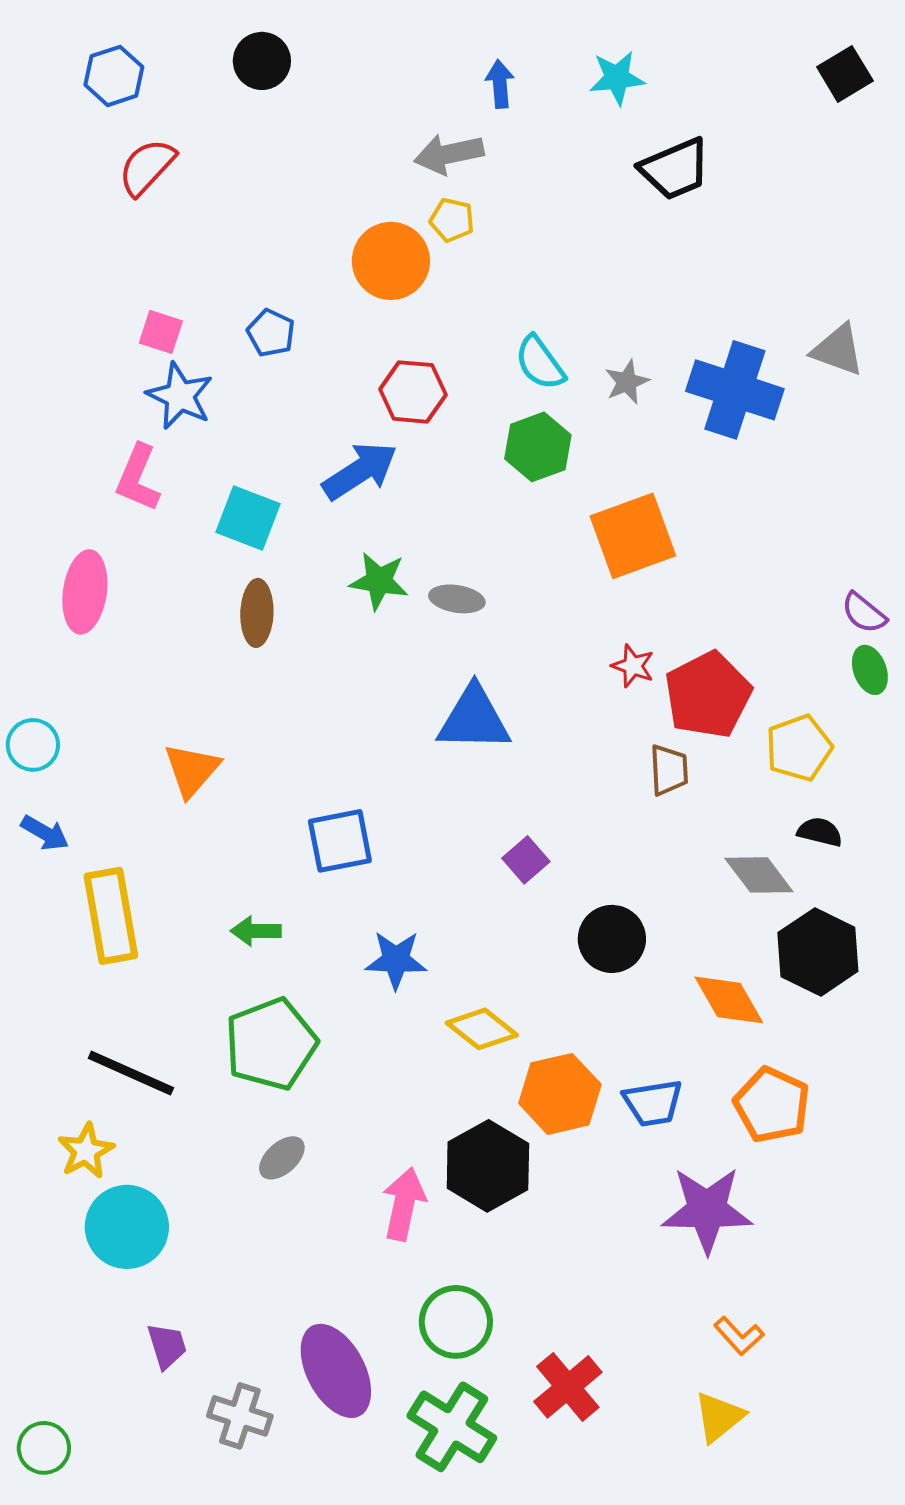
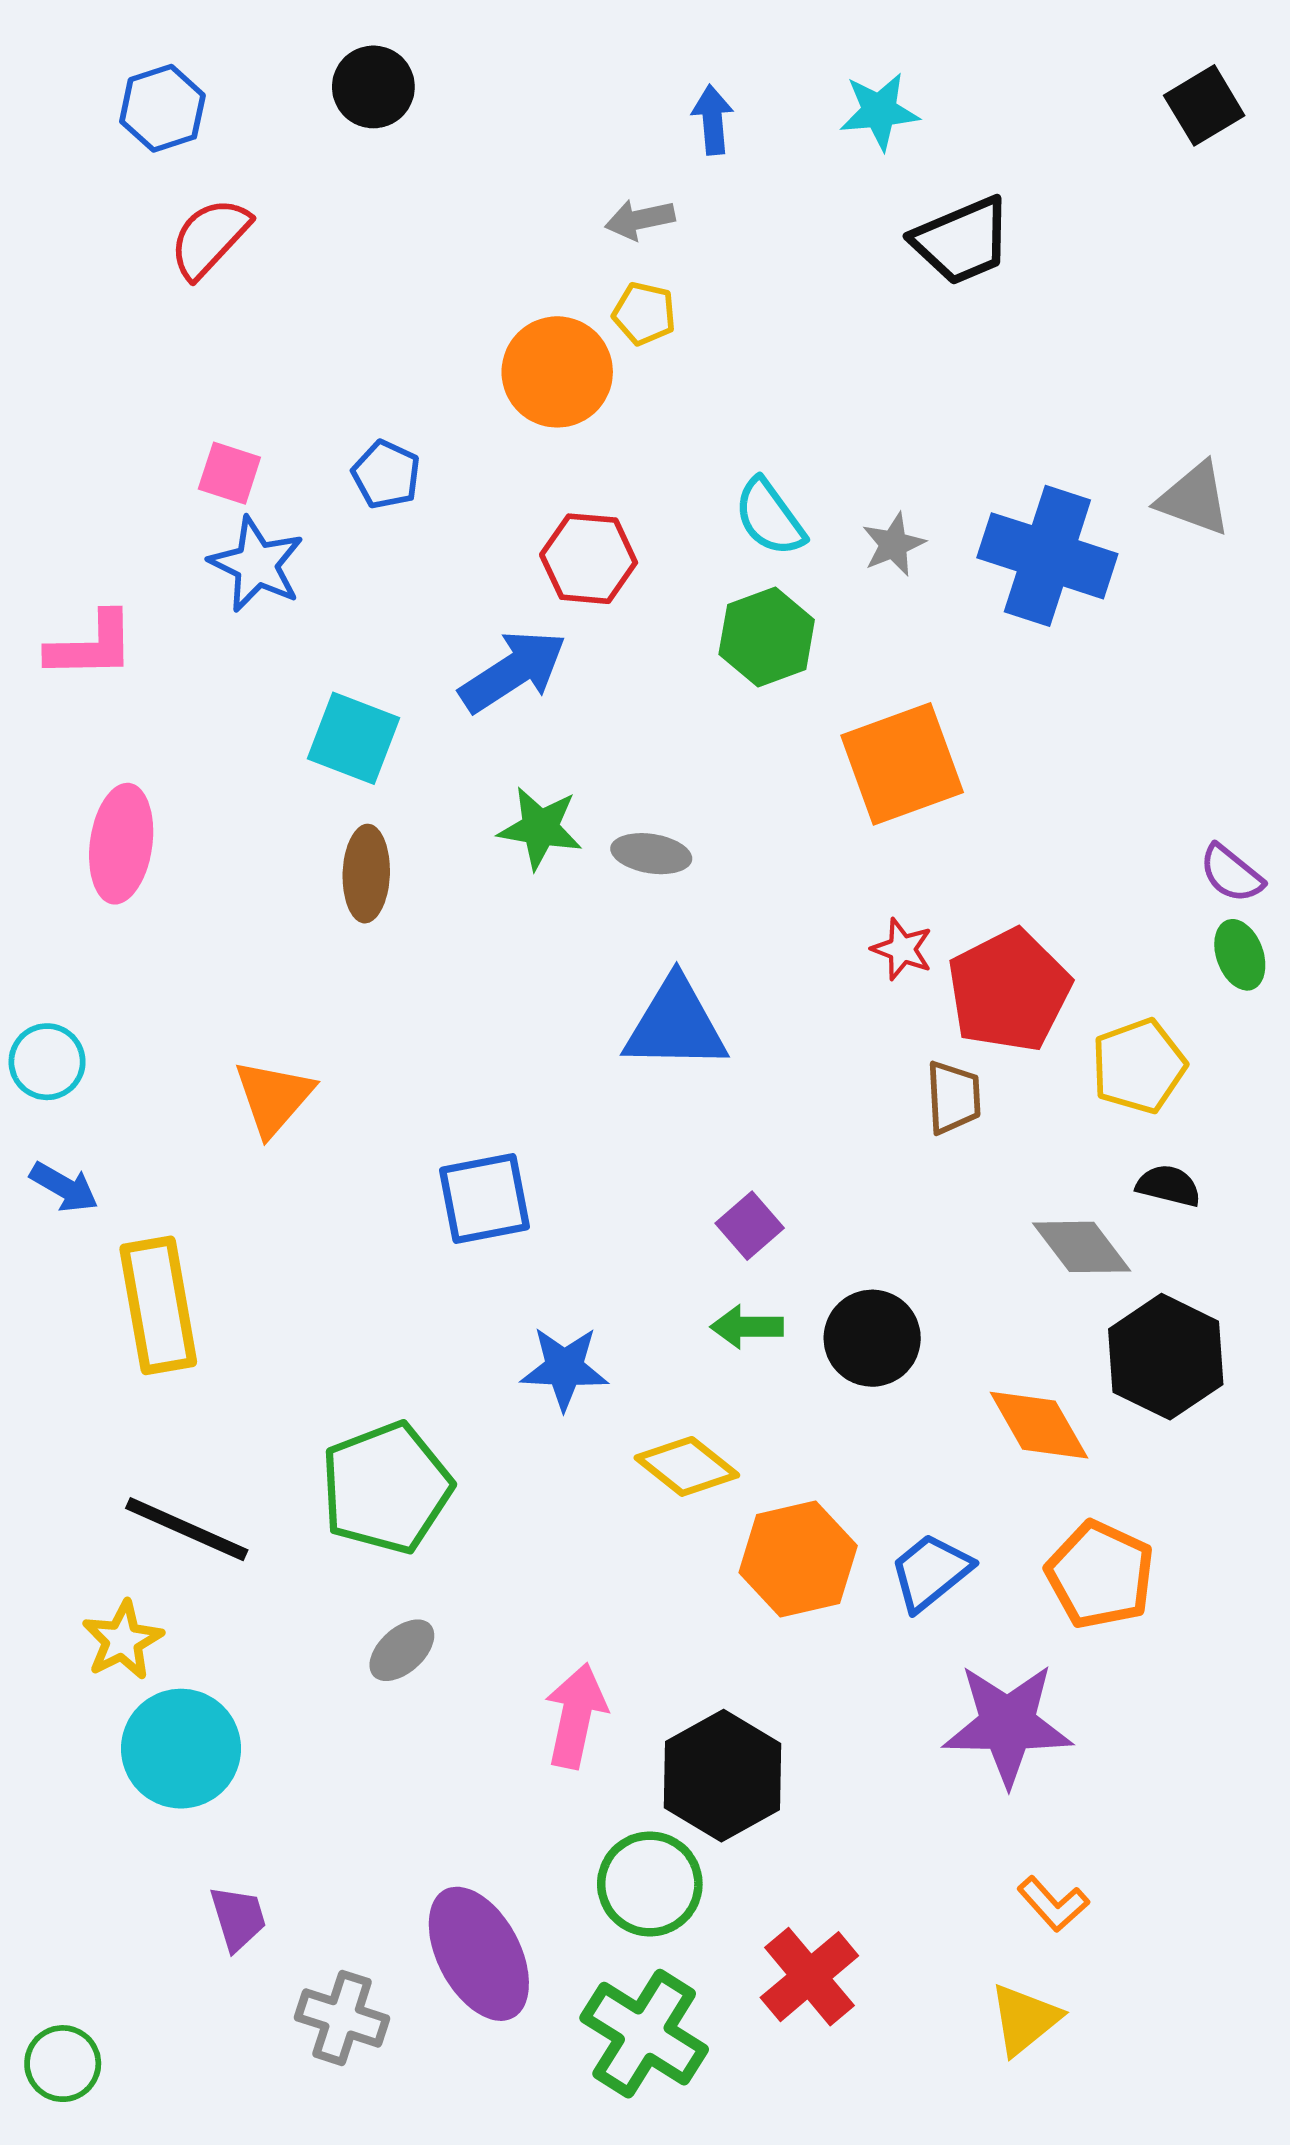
gray arrow: (449, 154) -> (640, 219), size x0.7
pink L-shape: (138, 478) -> (91, 646), moved, turned -114
green arrow: (256, 931) -> (747, 1327), moved
blue trapezoid: (653, 1103) -> (931, 1572), turned 150
black hexagon: (488, 1166) -> (723, 1776), moved

